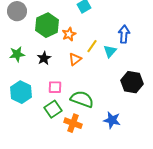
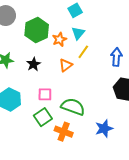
blue arrow: (124, 34) -> (116, 57), moved
cyan triangle: (110, 51) -> (78, 33), moved
blue star: (112, 120) -> (104, 128), turned -30

